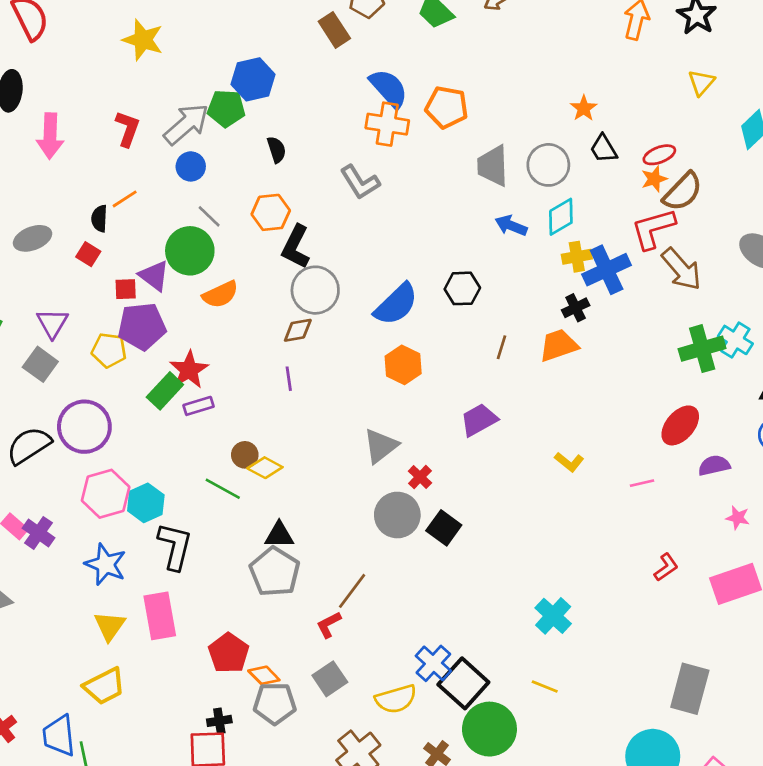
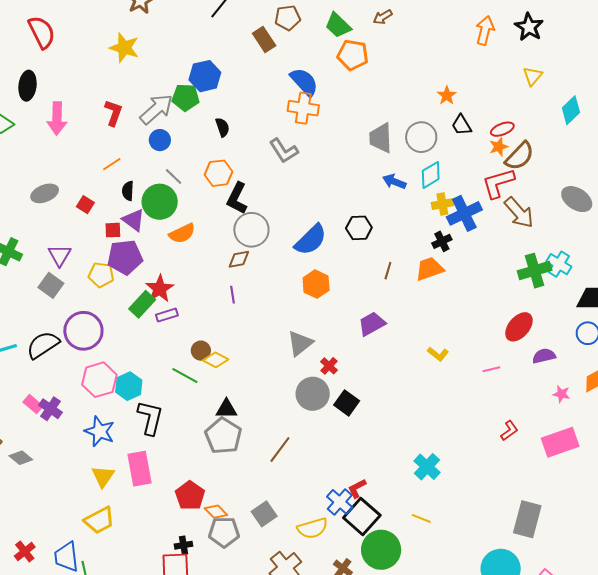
orange pentagon: (447, 107) -> (353, 55), moved
black semicircle: (99, 218) -> (128, 191), moved
red L-shape: (329, 625) -> (357, 488), moved

